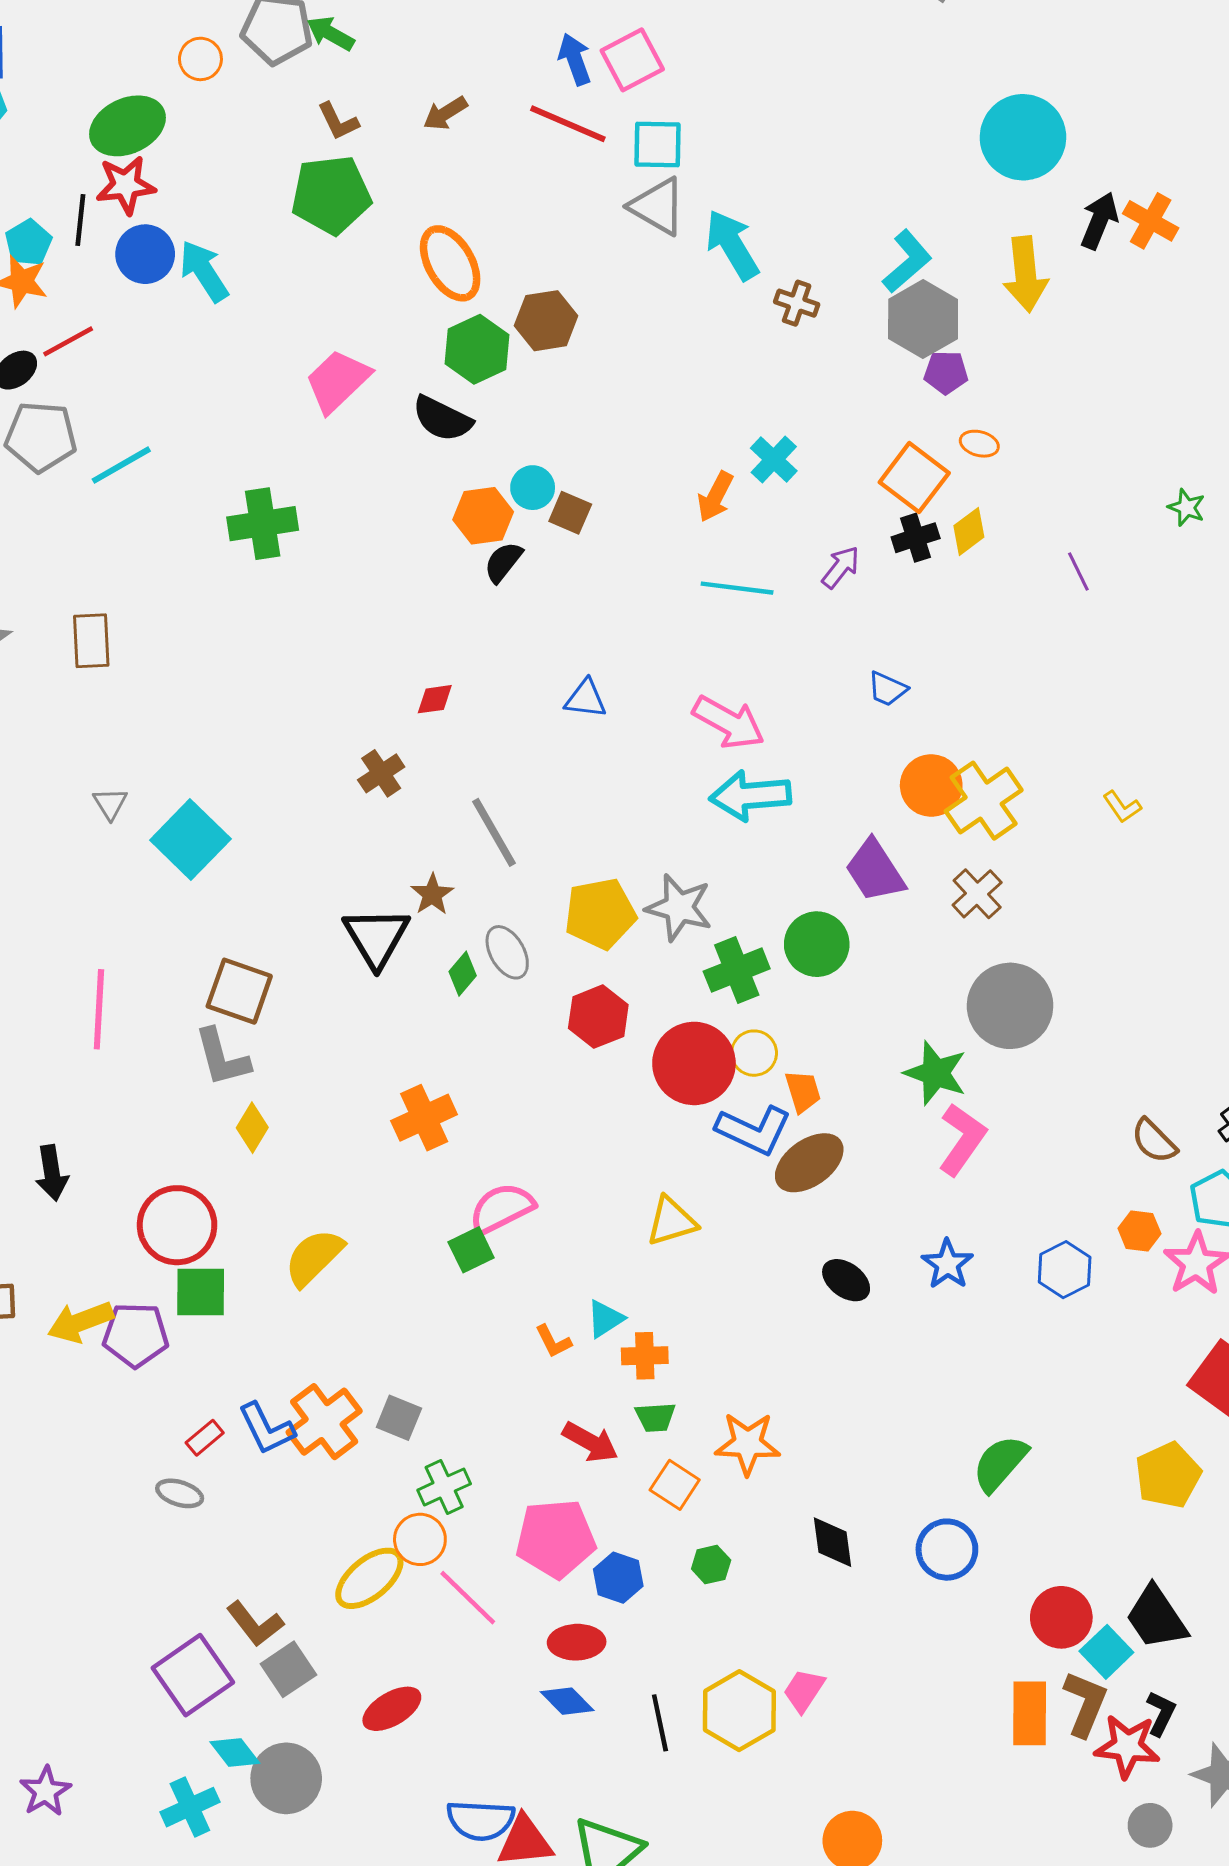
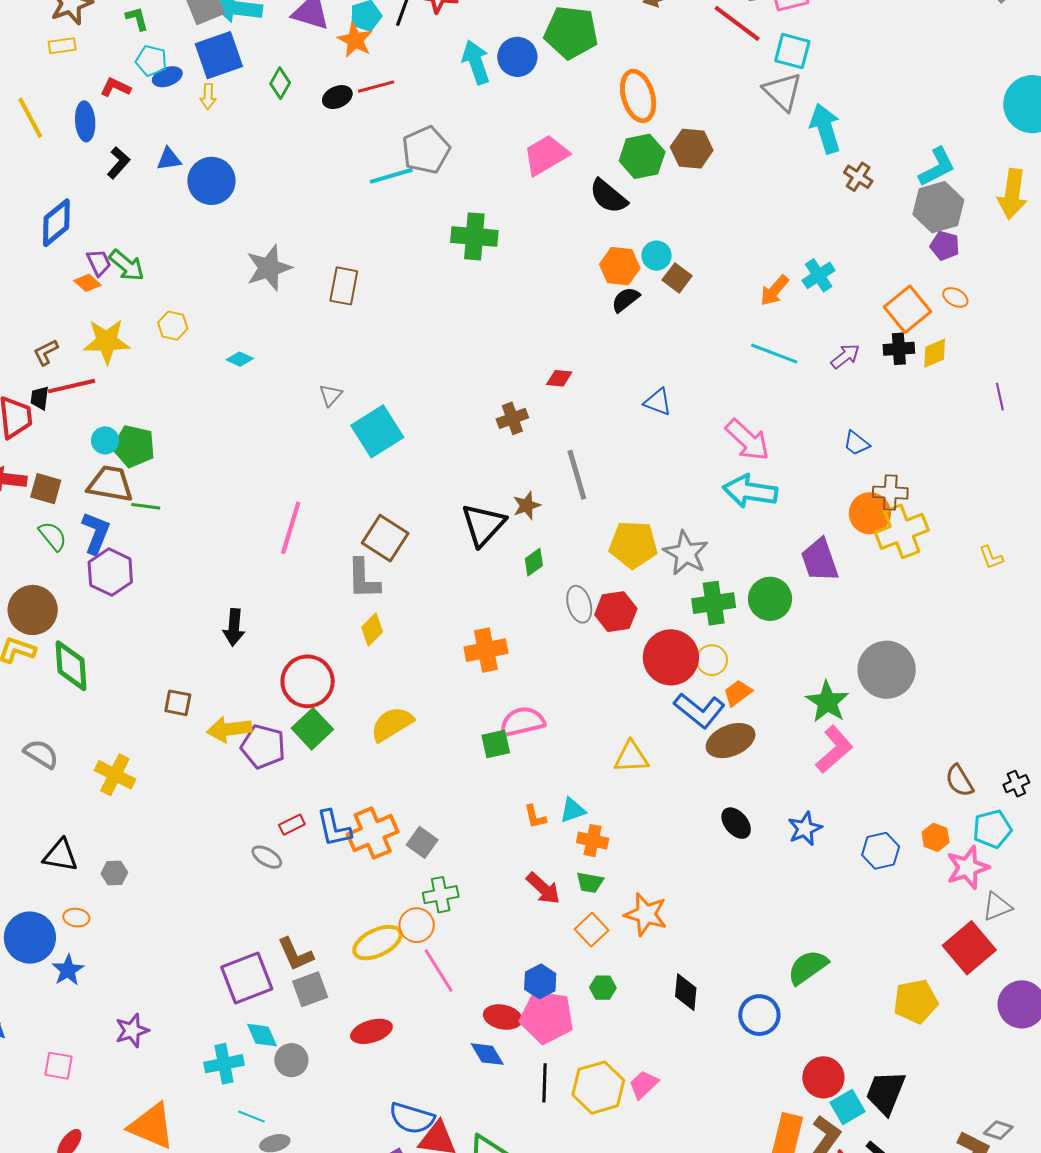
blue circle: (145, 254) -> (517, 57), moved
gray pentagon: (41, 437) -> (426, 150), moved, turned 30
brown cross: (977, 894) -> (890, 493), moved, turned 32
gray ellipse: (507, 952) -> (579, 604), moved
orange trapezoid: (803, 1091) -> (738, 693), turned -124
green square: (201, 1292) -> (312, 729), turned 33
pink pentagon: (556, 1539) -> (547, 1017), moved
black trapezoid: (1156, 1617) -> (886, 1093), turned 42
gray circle: (286, 1778) -> (291, 1060), size x0.7

